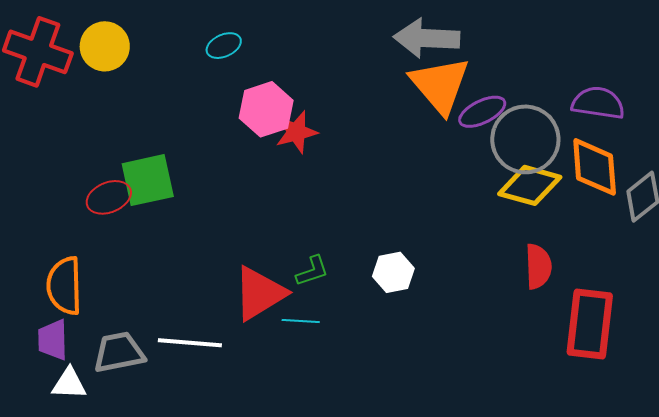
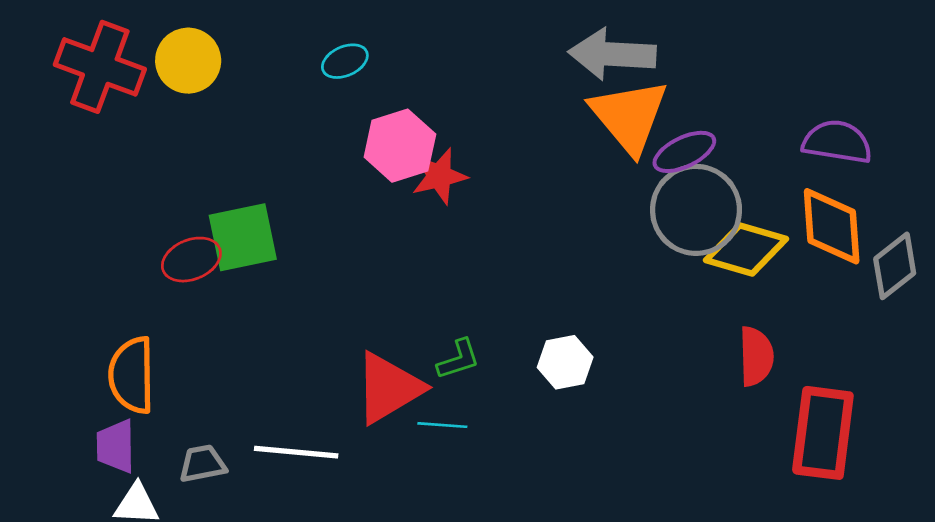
gray circle: (525, 139) -> (696, 210), moved
gray trapezoid: (119, 352) -> (203, 464), size x0.7

